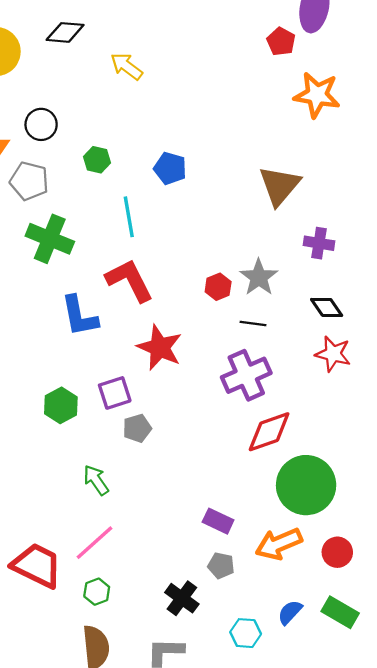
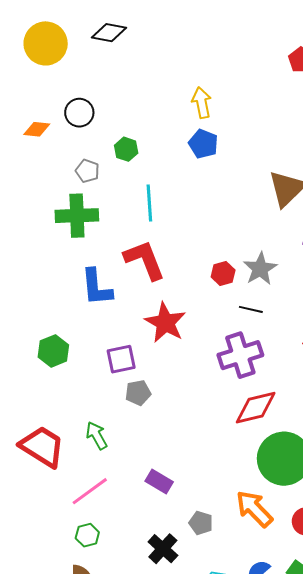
yellow arrow: (126, 66) -> (202, 103), moved, turned 36
blue pentagon: (170, 168) -> (203, 144), moved
gray pentagon: (29, 181) -> (87, 171), moved, size x0.7
green cross: (50, 239) -> (77, 216), turned -30
green hexagon: (61, 405) -> (53, 351), moved
purple rectangle: (218, 521) -> (159, 481), moved
orange arrow: (279, 544) -> (254, 509), turned 63
red trapezoid: (37, 565) -> (42, 447), moved

